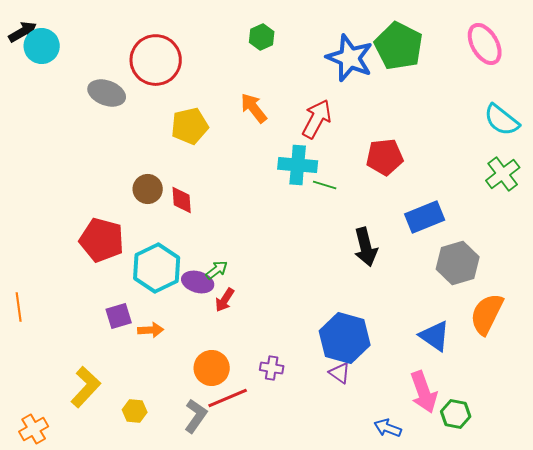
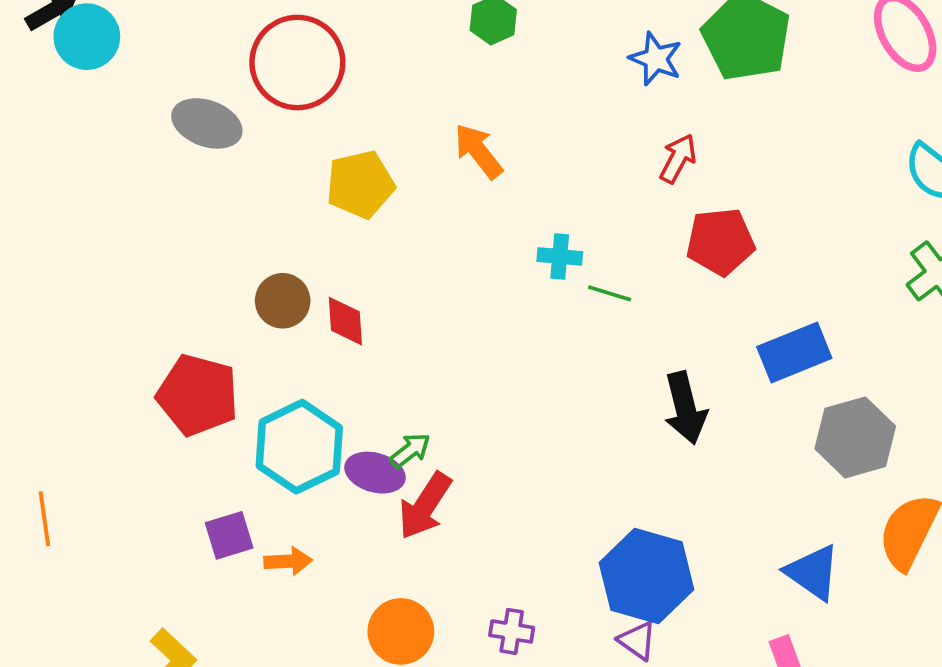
blue star: (350, 58) -> (656, 59), size x0.6
red arrow: (317, 119) -> (678, 159), moved, size x0.7
cyan cross: (298, 165) -> (560, 256), size x0.6
red arrow: (225, 300) -> (425, 506), size x1.5

